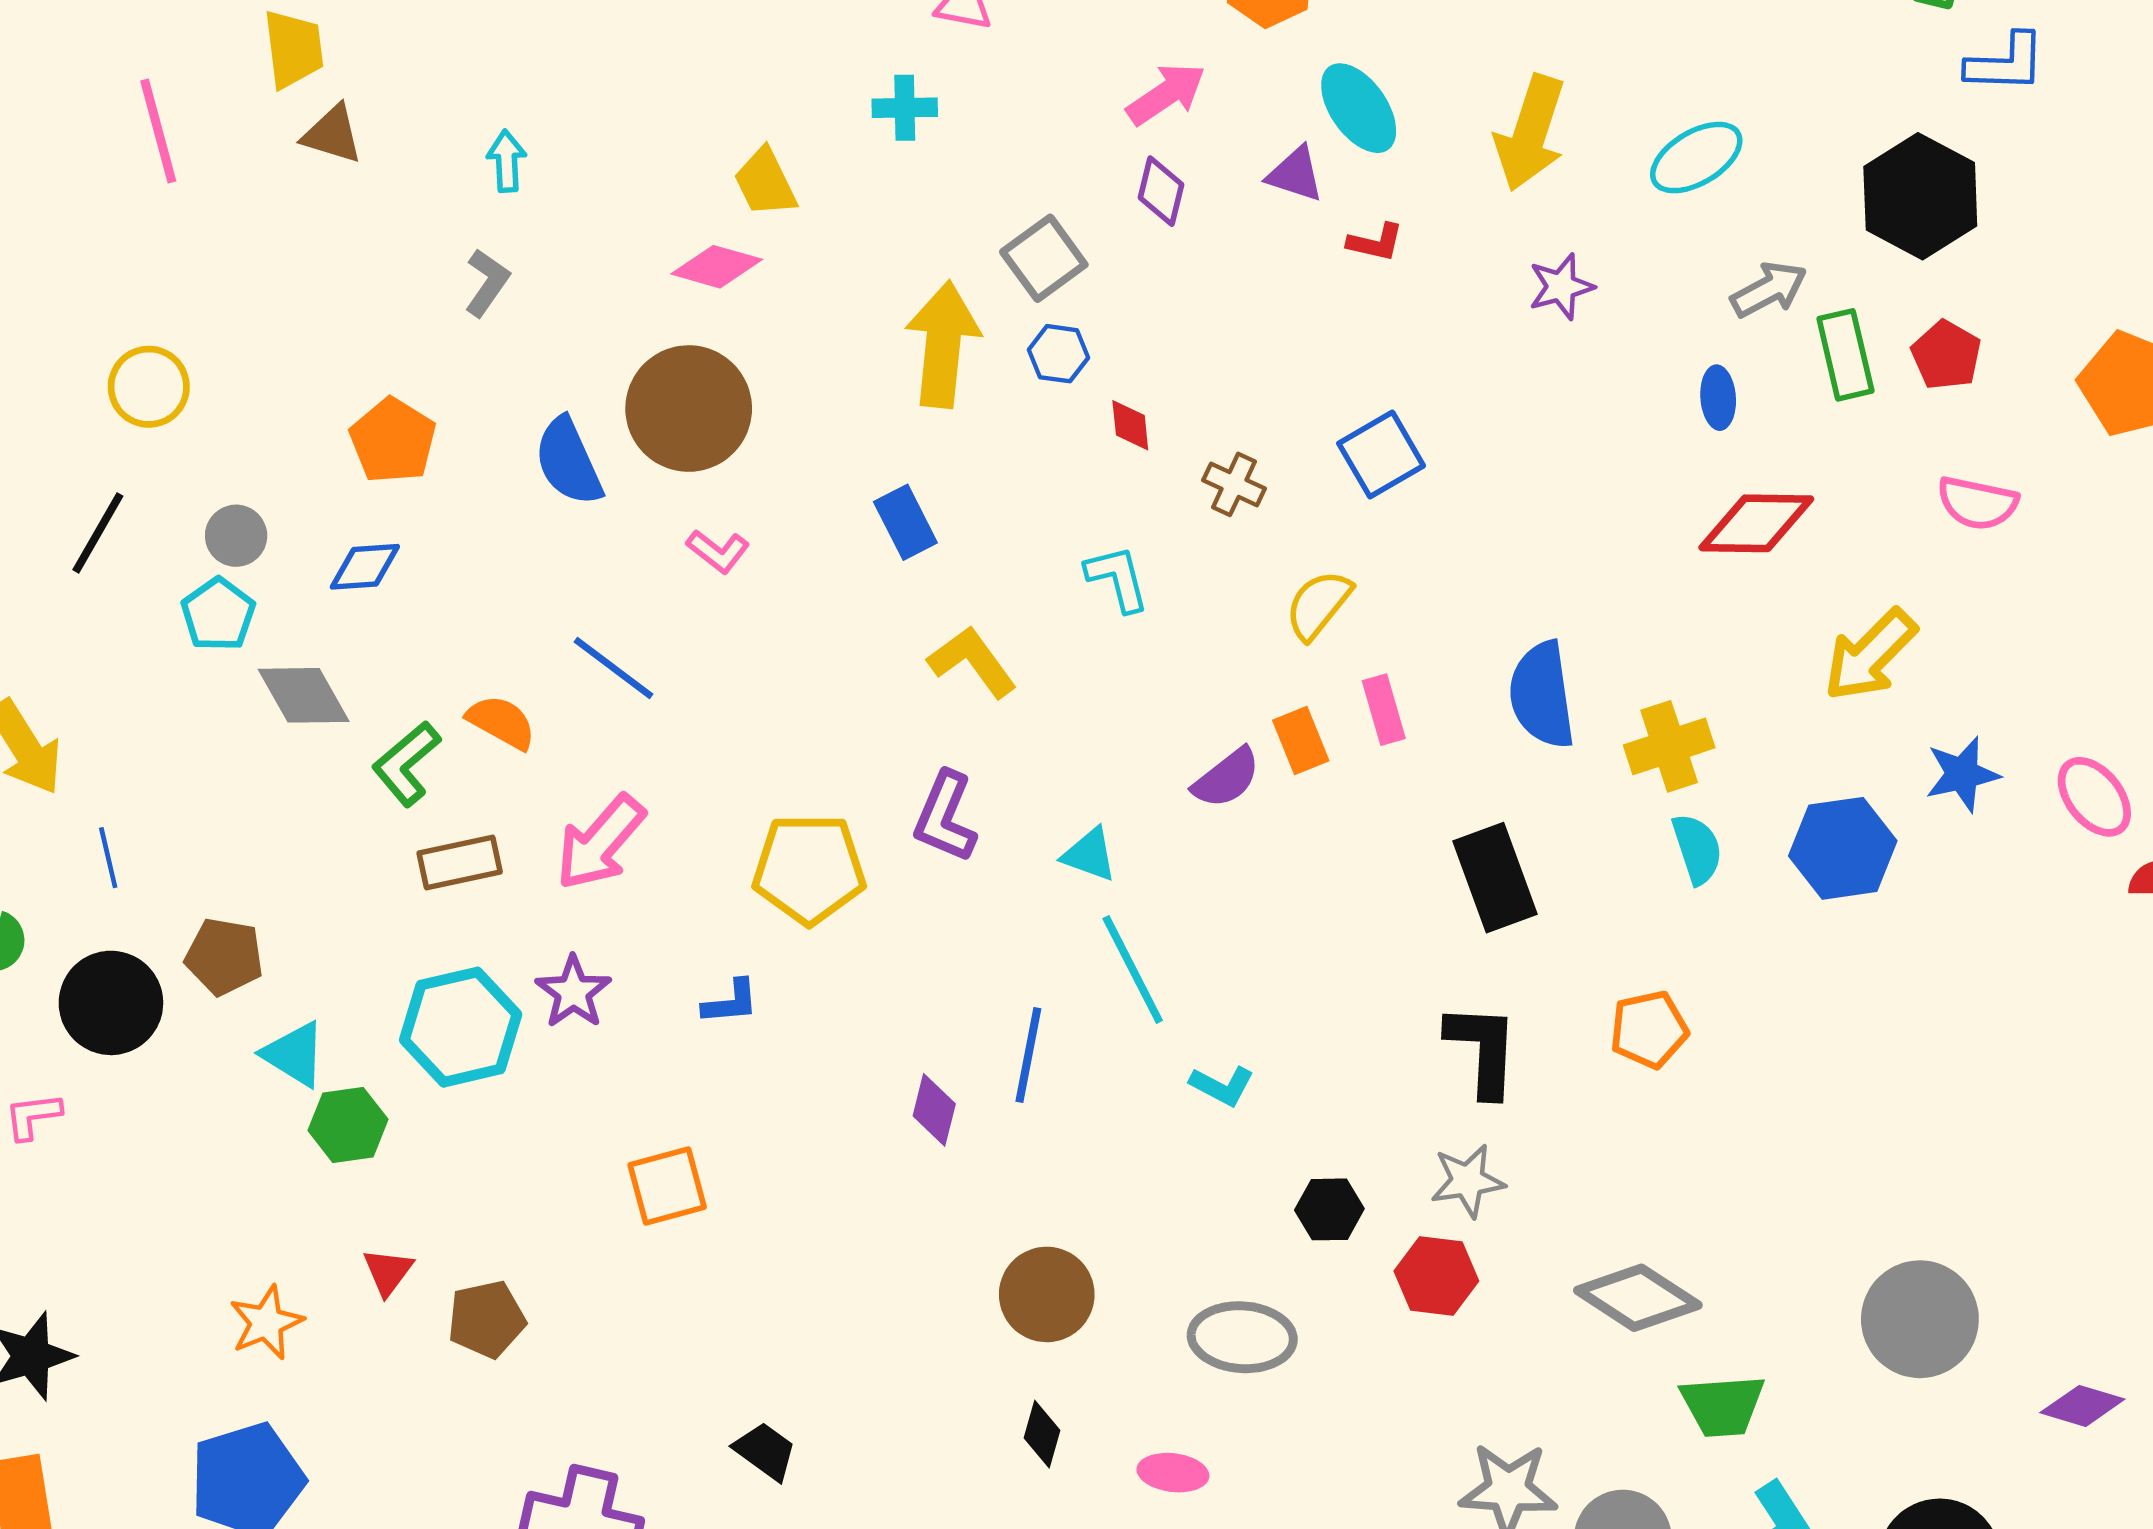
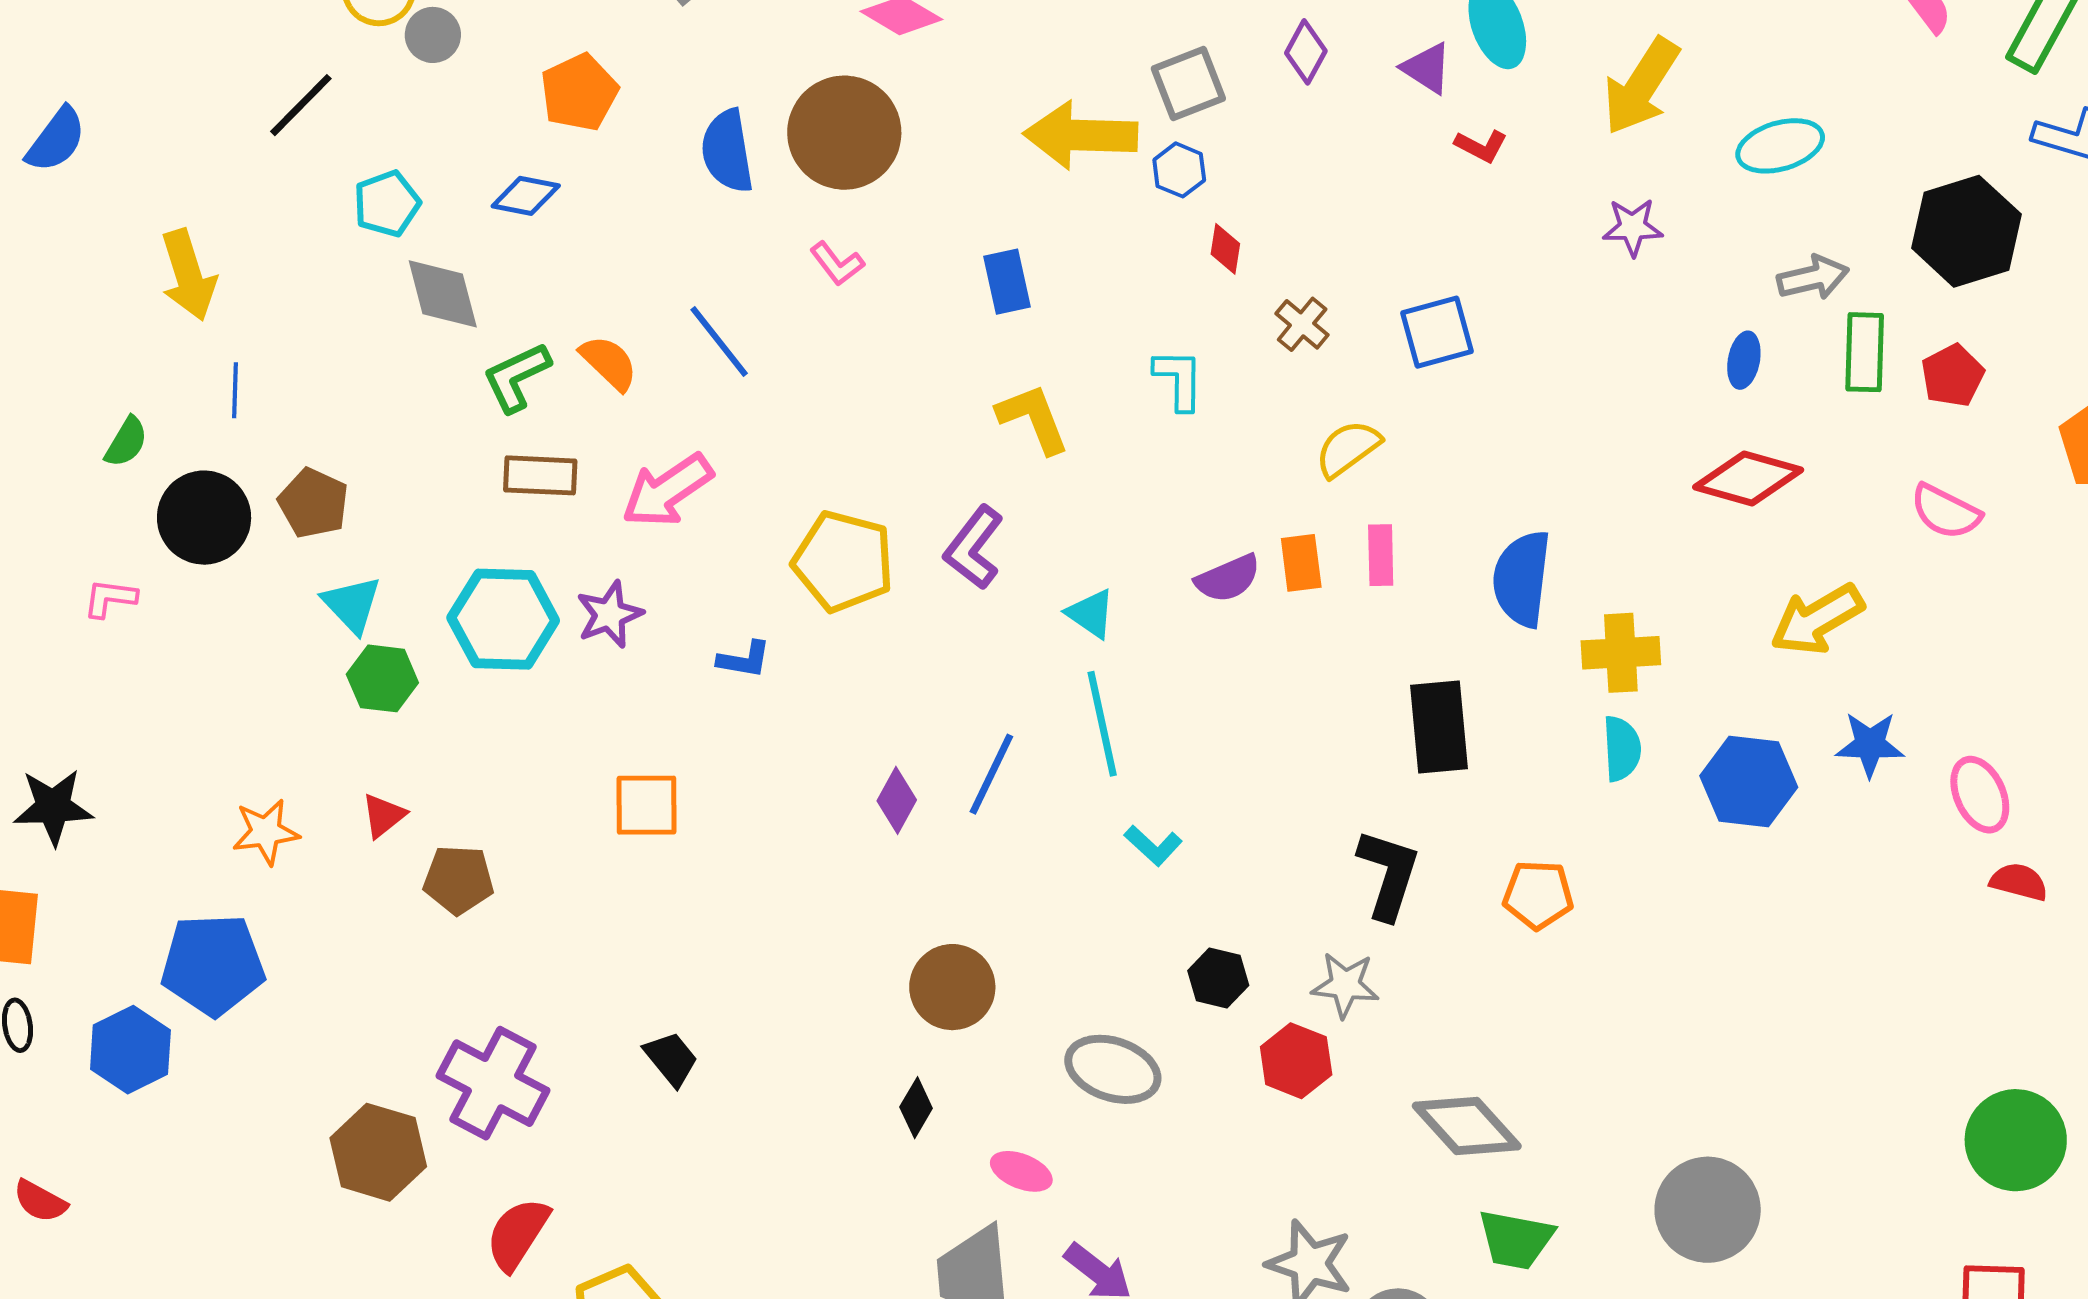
yellow arrow: (943, 344) -> (1081, 135), turned -109
gray circle: (236, 536) -> (433, 35), moved

